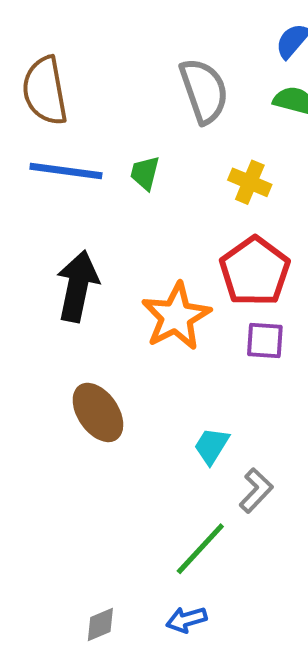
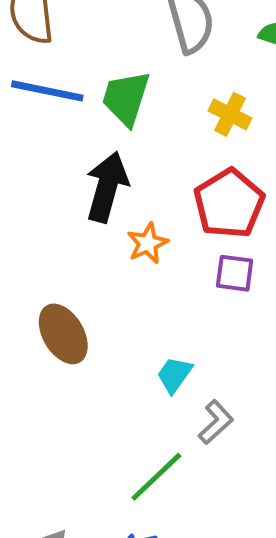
green trapezoid: (145, 173) -> (126, 98), size x1.6
black arrow: (78, 286) -> (107, 187), moved
orange star: (176, 316) -> (148, 243), size x0.6

